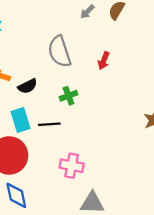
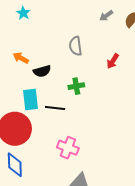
gray semicircle: (59, 51) -> (76, 46), size x0.7

